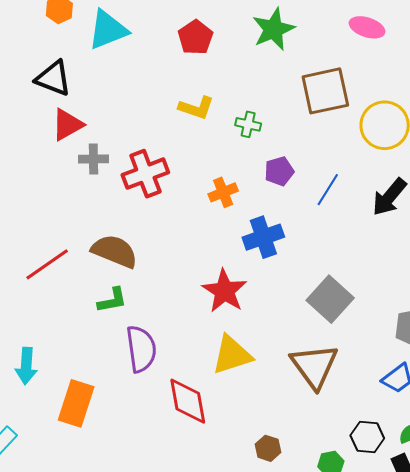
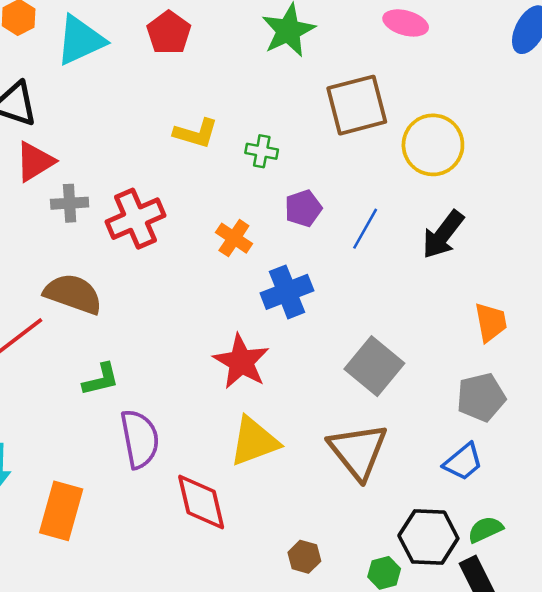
red pentagon: (195, 37) -> (169, 33), moved
orange cross: (223, 192) -> (234, 238), turned -32
brown semicircle: (115, 251) -> (73, 294), moved
black hexagon: (367, 437) -> (428, 537), size x1.4

